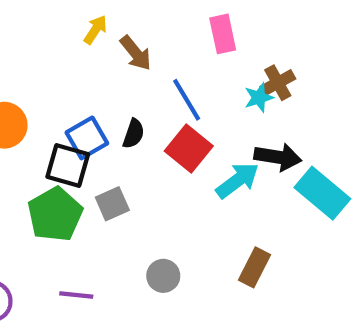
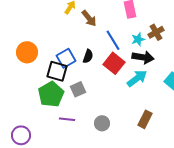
cyan star: (259, 98) -> (138, 39), moved
black arrow: (278, 157) -> (143, 57), moved
purple line: (76, 295) -> (67, 119), moved

